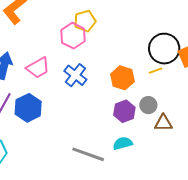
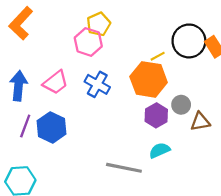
yellow line: (155, 71) -> (158, 56), moved
orange hexagon: (122, 78) -> (149, 79), size x1.4

